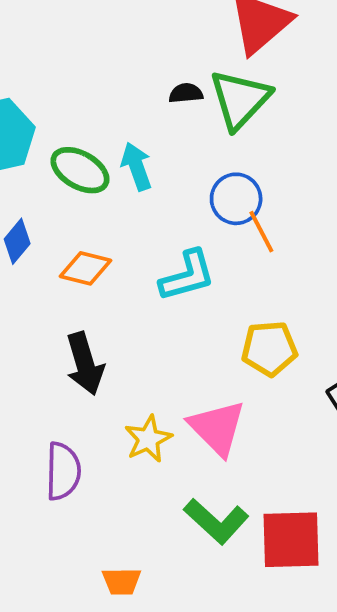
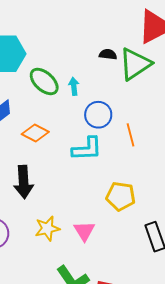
cyan arrow: (137, 166) -> (74, 86), size x0.7
blue circle: (236, 199) -> (98, 115), moved
pink triangle: (217, 428) -> (84, 231), size x0.7

